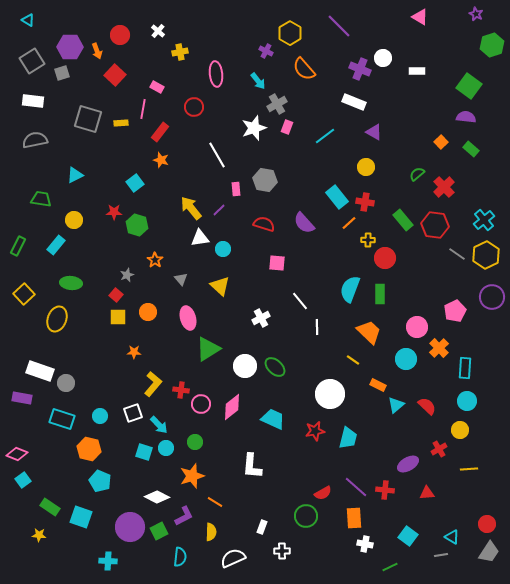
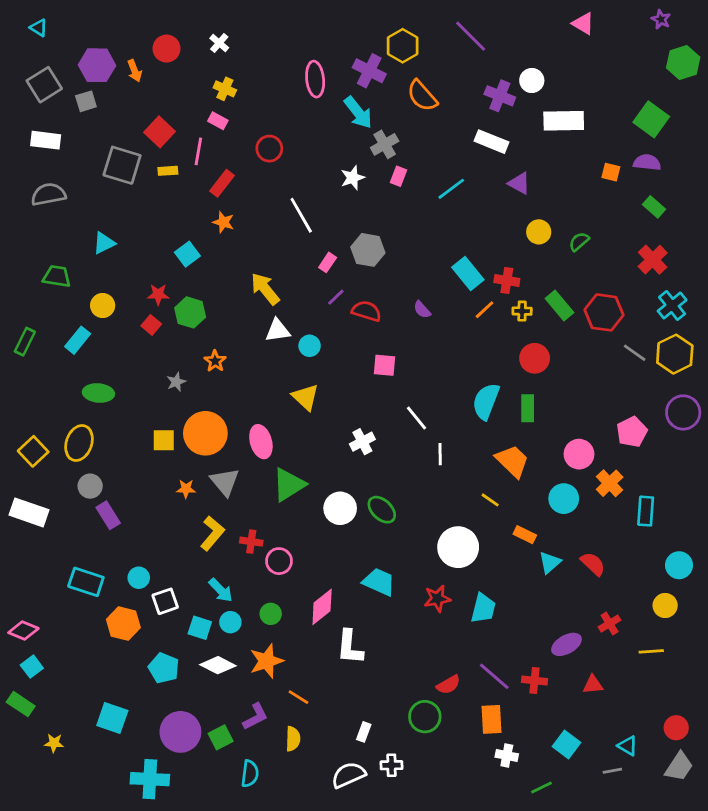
purple cross: (266, 51) -> (369, 71), size x1.6
yellow cross: (180, 52) -> (225, 89), moved, turned 35
white rectangle: (417, 71) -> (564, 121), moved, size x1.8
pink ellipse: (216, 74) -> (315, 79), moved
red square: (115, 75) -> (160, 132), moved
cyan arrow: (258, 81) -> (358, 112), size x1.4
white star: (254, 128) -> (353, 178), size x0.7
orange square: (441, 142) -> (611, 172), moved, turned -32
yellow circle: (366, 167) -> (539, 232), moved
red cross: (444, 187) -> (653, 260), moved
pink rectangle: (236, 189) -> (328, 262), turned 40
purple line: (219, 210) -> (336, 297), moved
purple semicircle: (304, 223) -> (422, 310), size x0.6
yellow cross: (368, 240) -> (522, 311), moved
gray triangle: (181, 279) -> (225, 482), moved, size x1.6
yellow square: (24, 294) -> (33, 451), moved
red square: (116, 295) -> (151, 325), moved
orange circle: (148, 312) -> (205, 433), size x1.8
white rectangle: (40, 371) -> (29, 512), moved
gray circle: (66, 383) -> (90, 486), moved
purple rectangle: (22, 398) -> (108, 515), moved, turned 48
cyan circle: (467, 401) -> (679, 565), moved
pink diamond: (232, 407) -> (322, 607), moved
white square: (133, 413) -> (165, 601), moved
yellow circle: (460, 430) -> (665, 606), moved
cyan pentagon: (100, 481) -> (164, 668), moved
white diamond: (157, 497) -> (218, 665), moved
green rectangle: (50, 507) -> (21, 704), moved
white semicircle: (233, 558) -> (348, 775), moved
cyan cross: (108, 561) -> (150, 779), size x1.5

